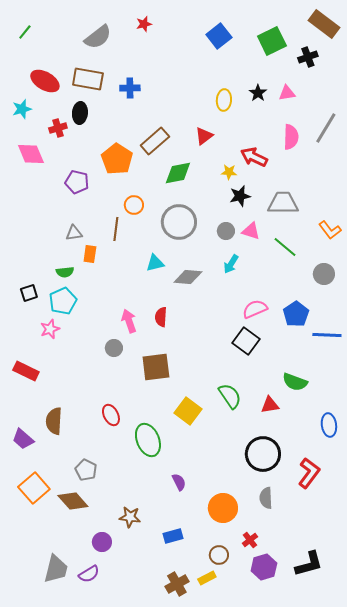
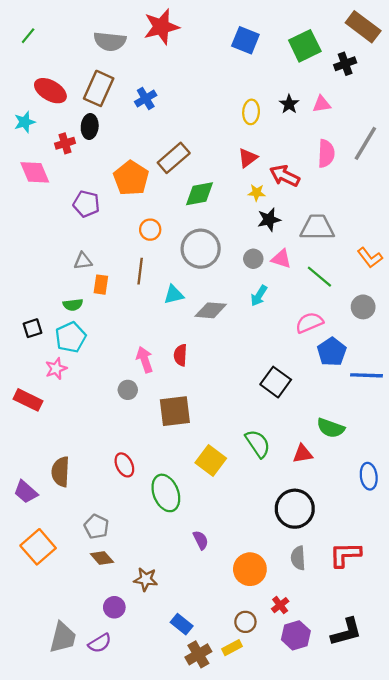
red star: (144, 24) -> (161, 27), size x2.0
blue square: (219, 36) -> (245, 40), turned -30
gray semicircle: (98, 37) -> (110, 41), turned 44
brown rectangle: (88, 79) -> (99, 88), turned -76
blue cross: (130, 88) -> (146, 98), turned -30
red triangle: (204, 136) -> (248, 158), moved
brown line: (116, 229) -> (140, 271), moved
pink semicircle: (255, 309) -> (309, 323), moved
red rectangle: (26, 371) -> (28, 400), moved
red L-shape: (309, 473) -> (345, 555), moved, turned -128
brown diamond: (73, 501) -> (102, 558), moved, size x0.7
blue rectangle: (173, 536) -> (182, 624), moved, turned 54

